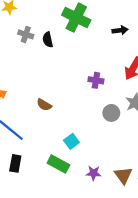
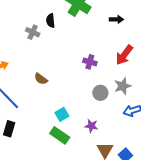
gray cross: (26, 34) -> (33, 32), moved
green rectangle: (58, 164) -> (60, 135), moved
purple star: (94, 173) -> (91, 126), moved

